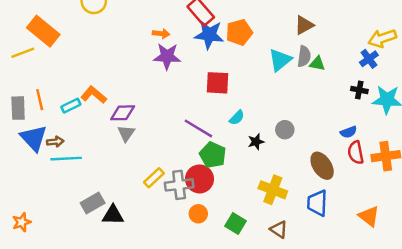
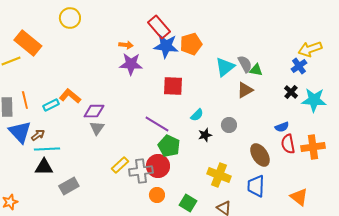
brown triangle: (304, 25) -> (245, 90), moved
gray semicircle: (304, 56) -> (245, 64), turned -36
black cross: (359, 90) -> (291, 92), turned 32
cyan semicircle: (237, 118) -> (197, 115), moved
brown arrow: (55, 142) -> (38, 135), turned -32
black triangle: (113, 215) -> (44, 167), moved

